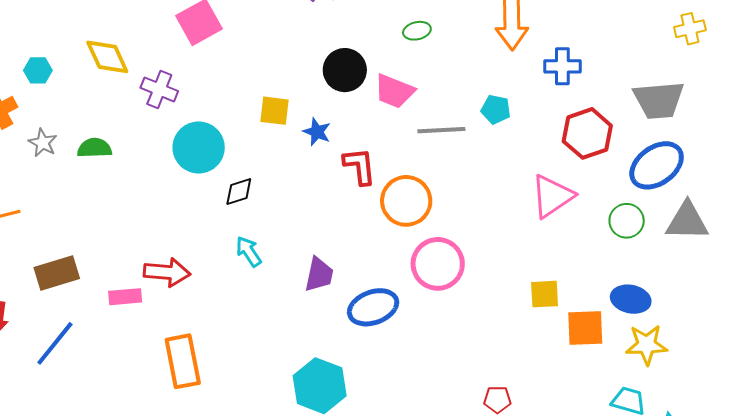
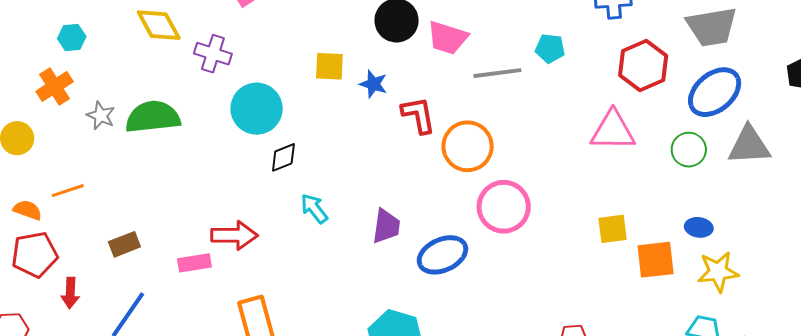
cyan hexagon: (38, 70) -> (72, 38), moved
green semicircle: (95, 148) -> (153, 117), size x1.6
black diamond: (239, 192) -> (283, 157), moved
pink triangle: (552, 196) -> (613, 131), turned 39
brown rectangle: (57, 273) -> (124, 244), size x0.7
blue ellipse: (631, 299) -> (699, 227), size x0.7

